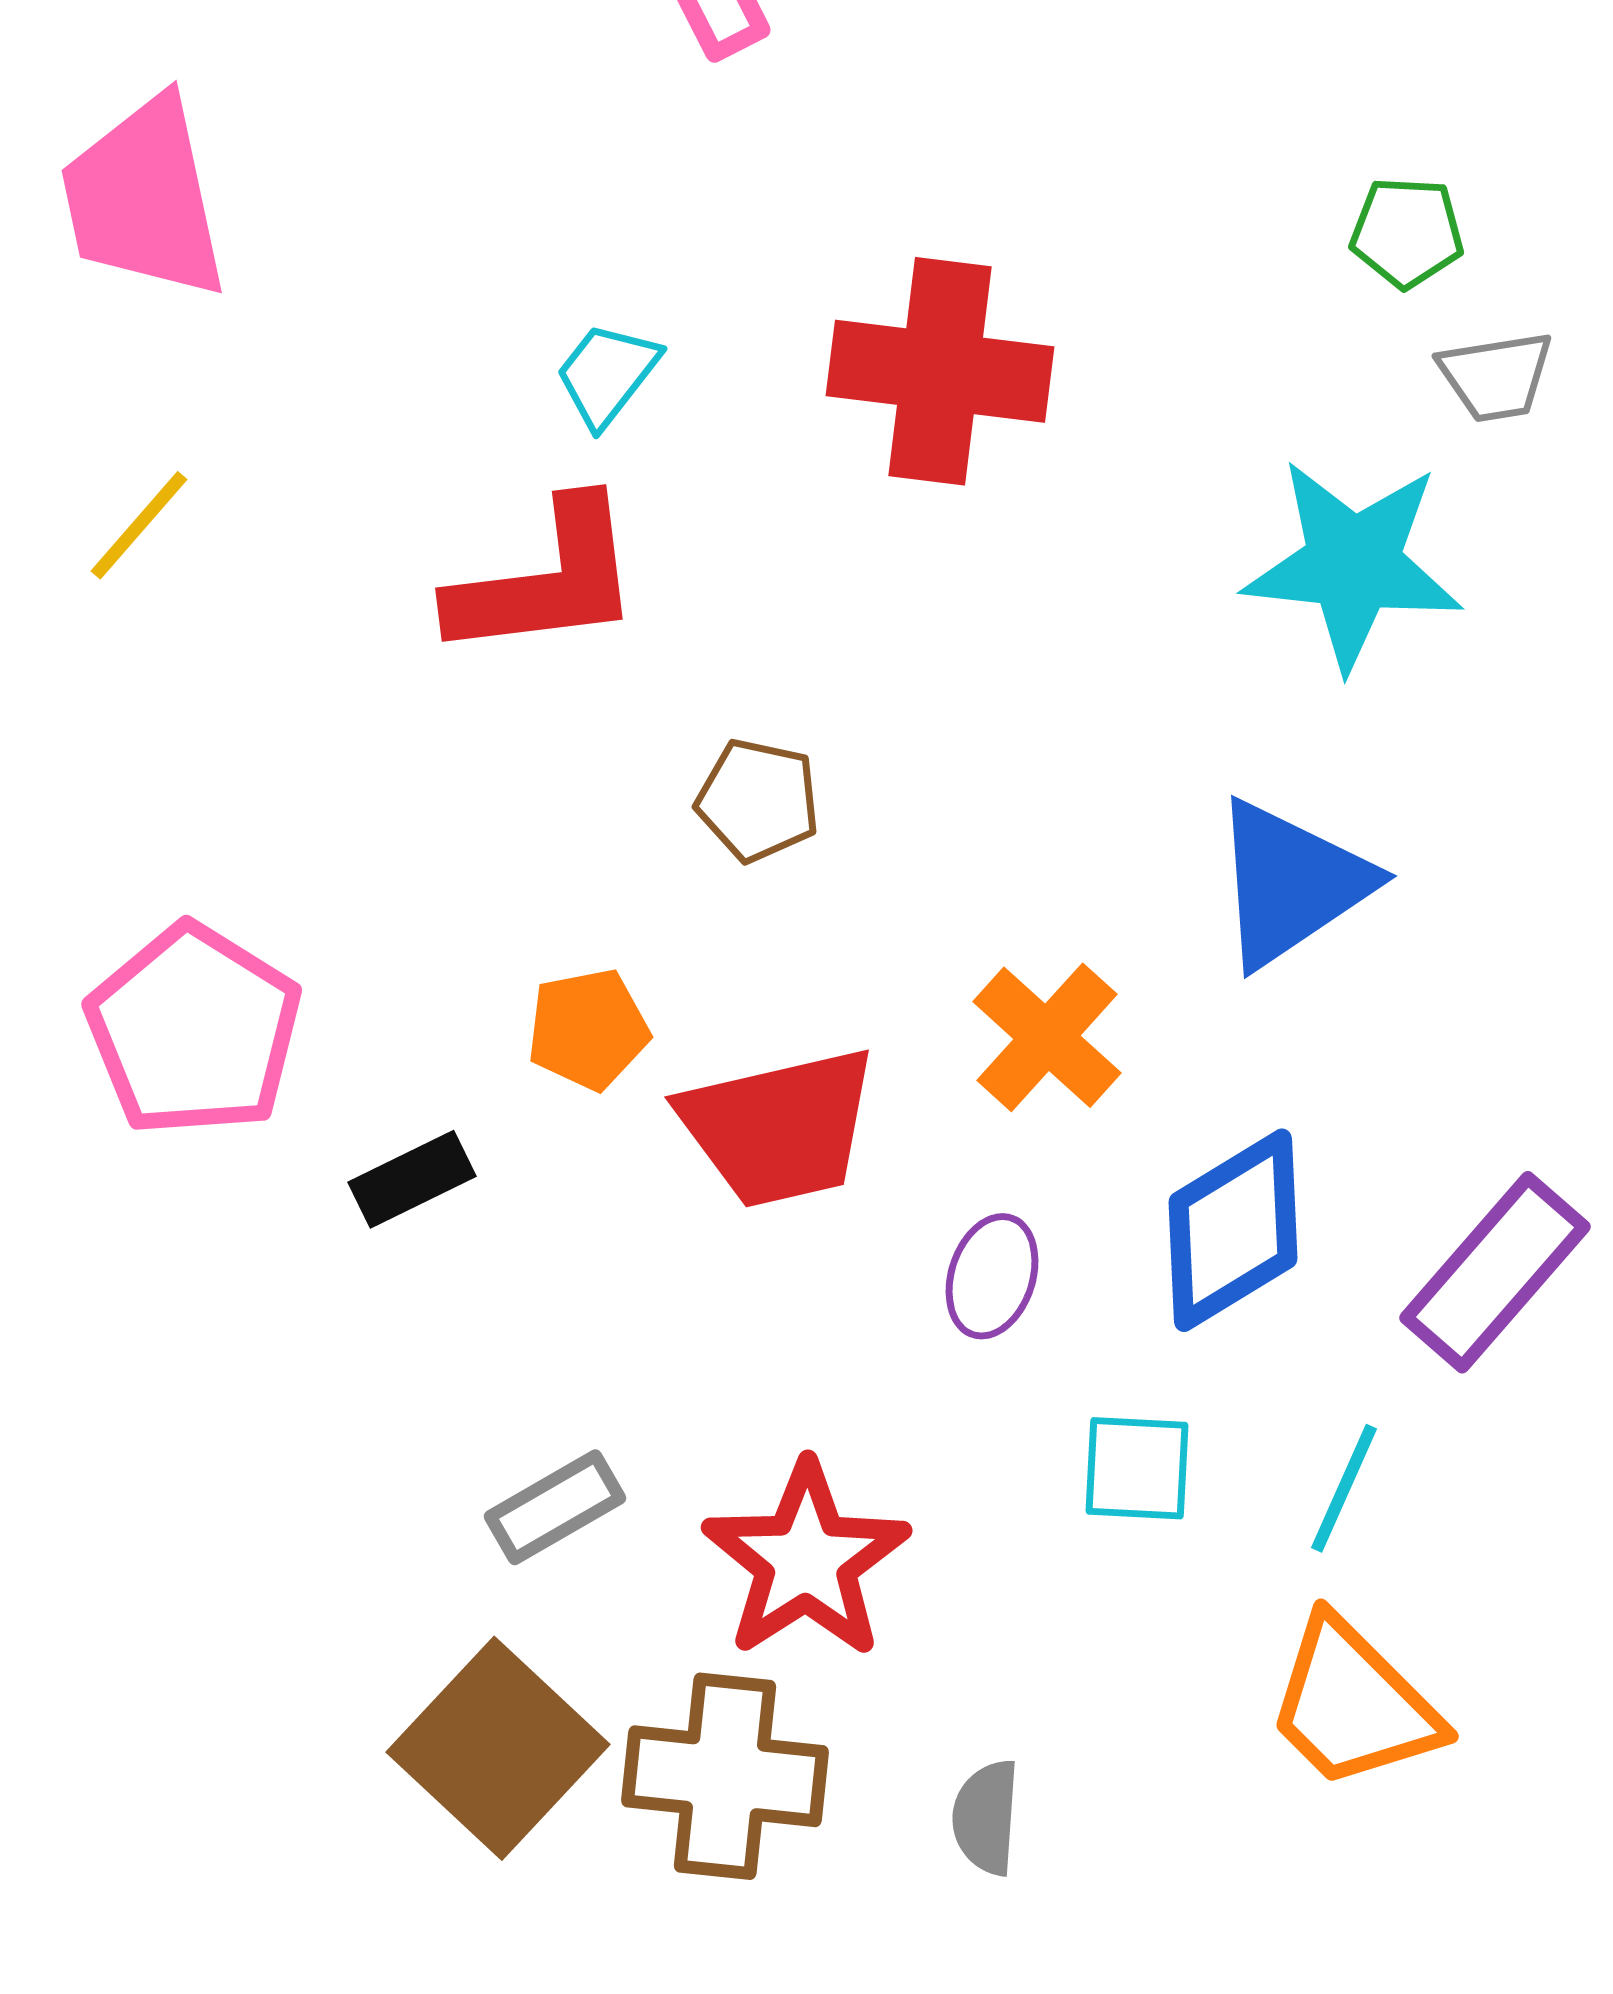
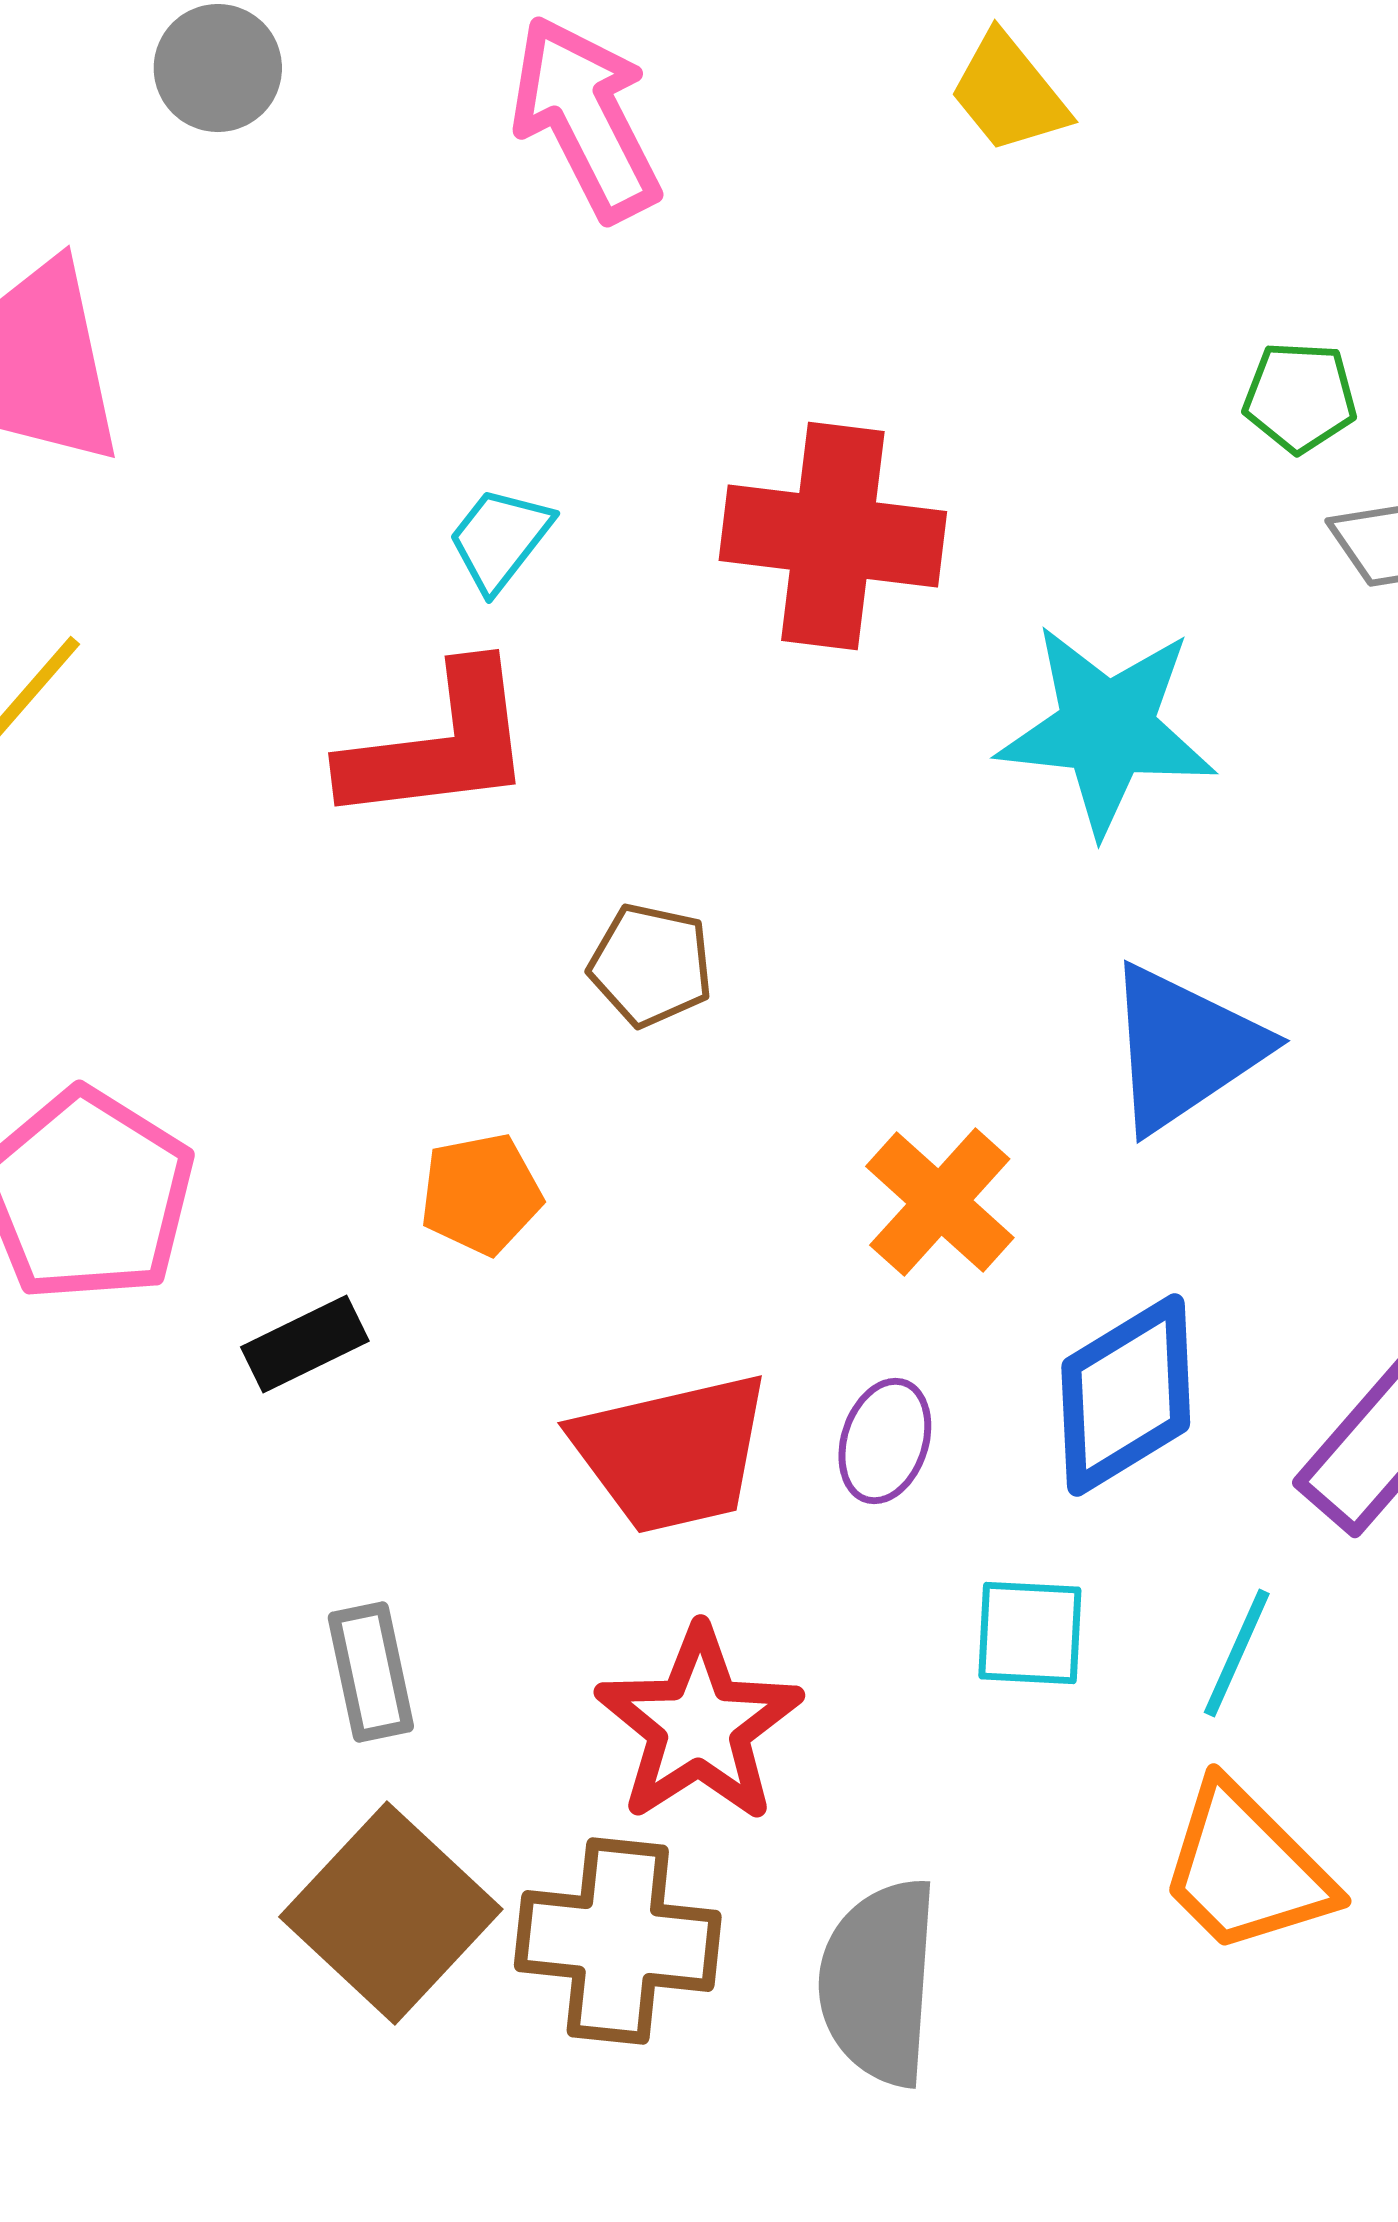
cyan star: (1353, 564) -> (1107, 729), moved
red trapezoid: (779, 1127) -> (672, 1453), moved
gray rectangle: (555, 1507) -> (371, 1672), moved, turned -72
gray semicircle: (986, 1817) -> (879, 1982), size x1.8

